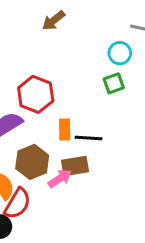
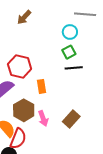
black line: (88, 138) -> (74, 68), moved
brown rectangle: (75, 166) -> (71, 119), moved, turned -30
pink arrow: (60, 178) -> (43, 118), turned 112

